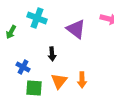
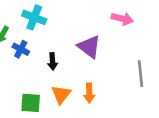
purple triangle: (76, 29) -> (89, 47), moved
blue cross: (23, 67) -> (21, 49), moved

